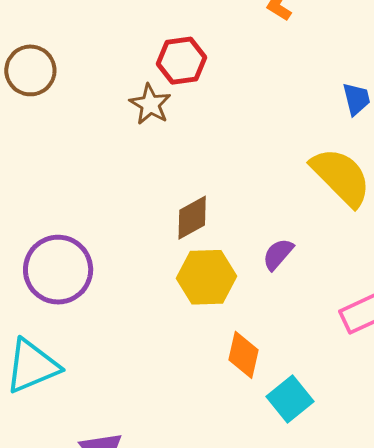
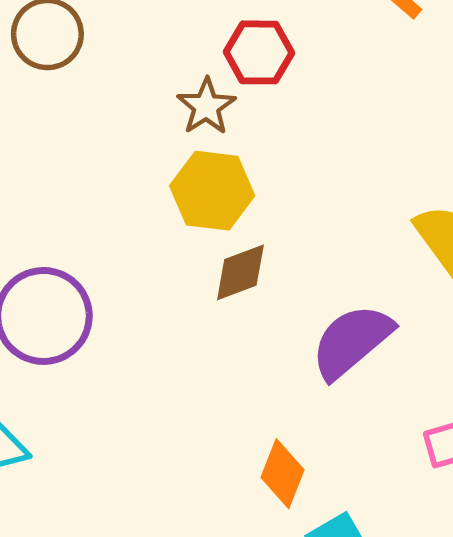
purple semicircle: (278, 254) -> (352, 341), size x1.8
yellow hexagon: (206, 277) -> (212, 191), moved

